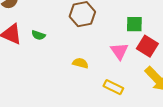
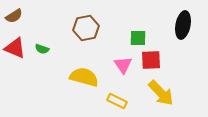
red square: (147, 46) -> (151, 60), turned -35
yellow semicircle: (80, 63) -> (84, 77), size x1.8

